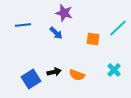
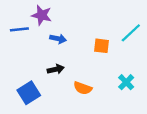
purple star: (64, 13) -> (42, 15), moved
blue arrow: (56, 33) -> (58, 39), turned -32
black arrow: (54, 72) -> (56, 69), moved

